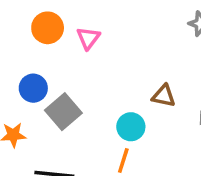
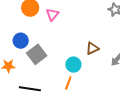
brown triangle: (164, 96) -> (92, 48), turned -40

